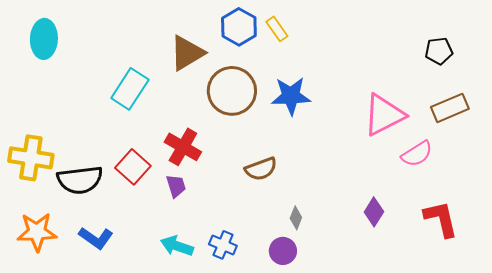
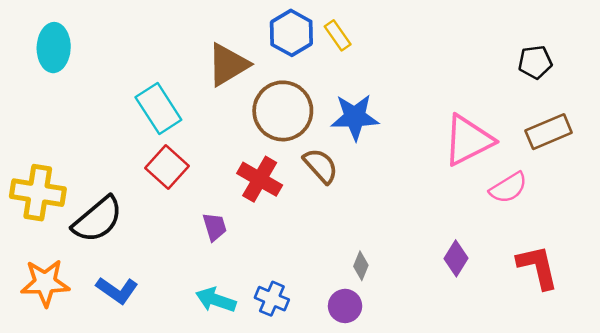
cyan rectangle: (130, 89) -> (158, 108), turned -66
red cross: (183, 147) -> (260, 179), moved
red square: (133, 167) -> (167, 167), moved
brown semicircle: (261, 169) -> (321, 166), moved, turned -112
black semicircle: (80, 180) -> (98, 219), turned -33

